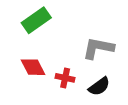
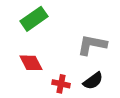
red cross: (65, 78) -> (61, 84), moved

